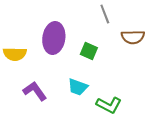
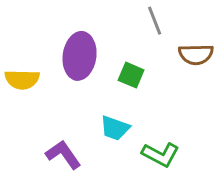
purple L-shape: (35, 91) -> (63, 155), moved

